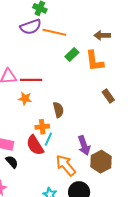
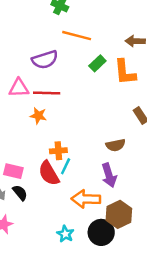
purple semicircle: (31, 27) -> (45, 60), moved
brown semicircle: (58, 110) -> (116, 145), moved, turned 91
brown hexagon: (101, 162) -> (119, 214), moved
orange arrow: (66, 165) -> (86, 199), turned -50

